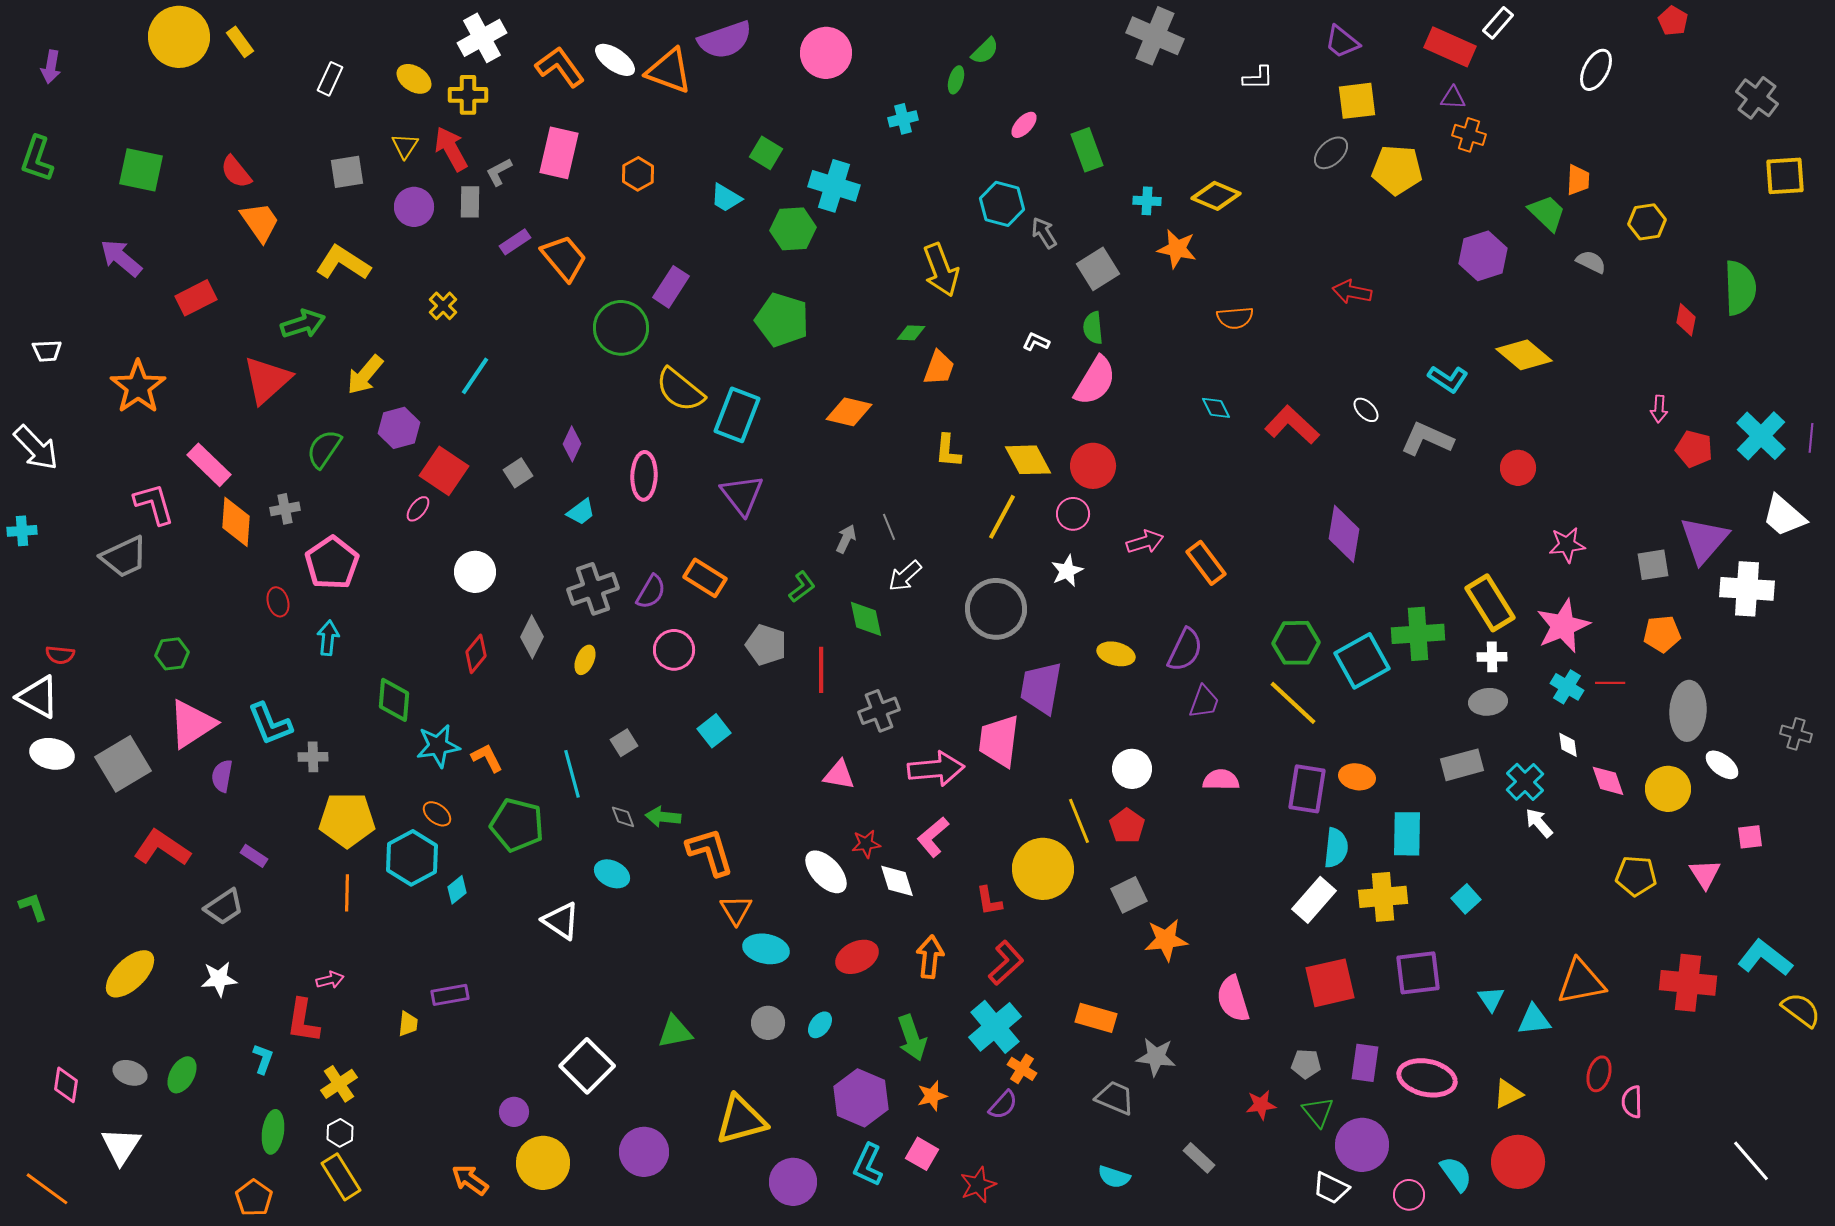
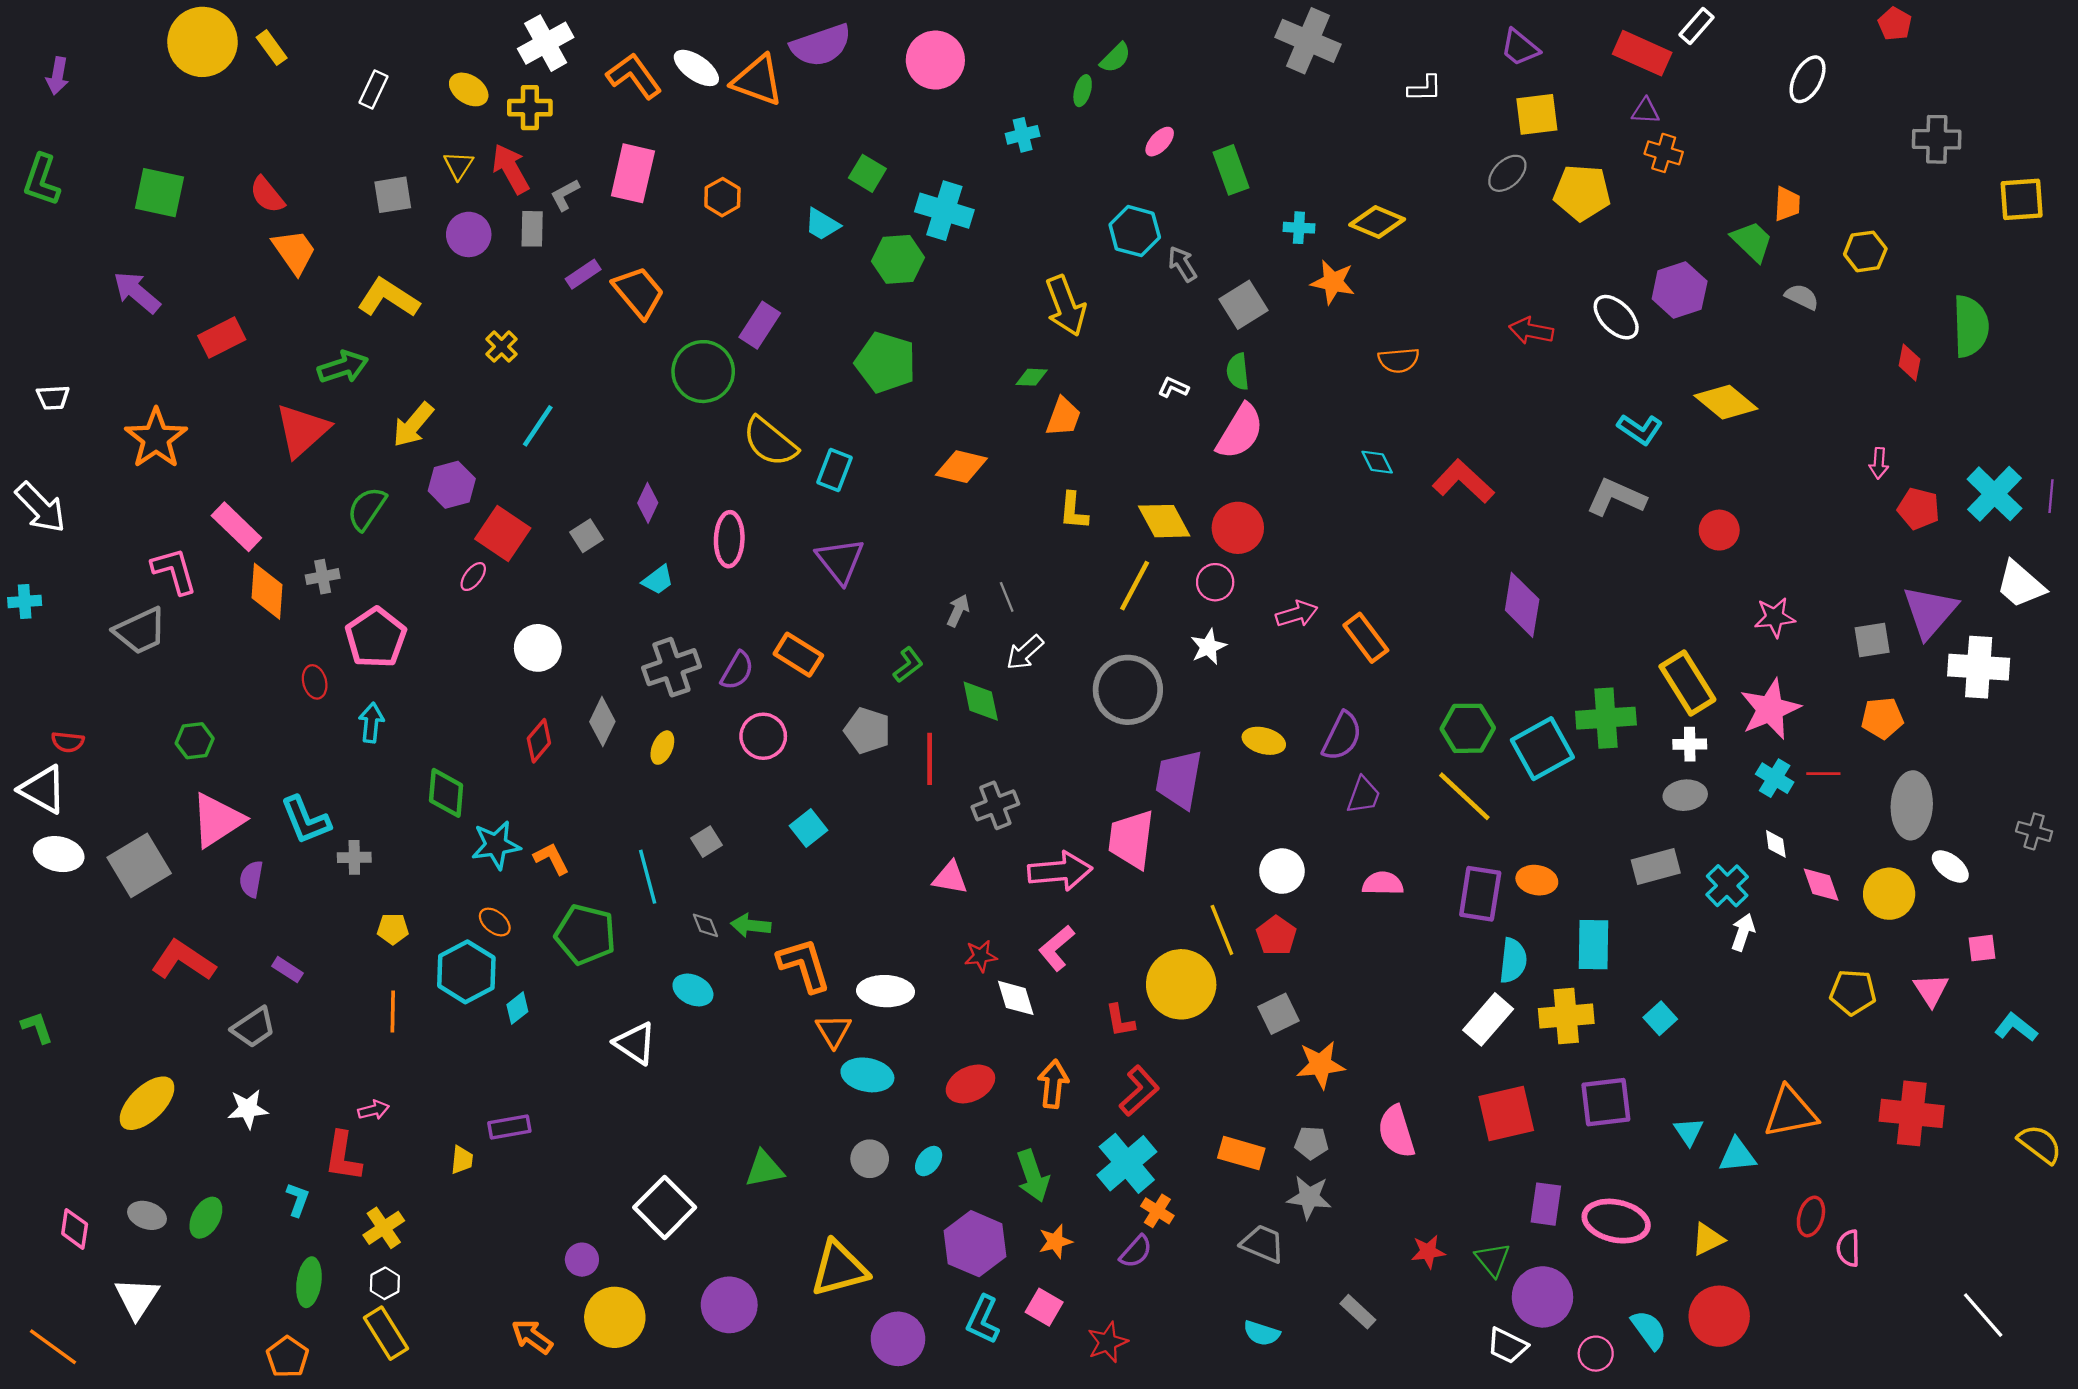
gray cross: (1757, 98) -> (1937, 139), moved, turned -36
white ellipse: (1366, 410) -> (1616, 317), moved, size x1.6
cyan rectangle: (737, 415) -> (835, 470), size x0.7
yellow pentagon: (347, 820) -> (393, 929), size x0.5
white arrow: (1539, 823) -> (1743, 932), turned 60
white ellipse: (826, 872) -> (886, 991), moved, turned -45
cyan L-shape: (1765, 958) -> (2016, 1027), moved, size x0.7
gray pentagon: (1306, 1064) -> (1311, 1143), moved

